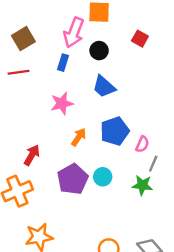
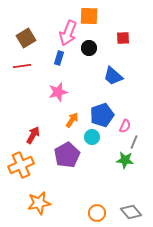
red square: (140, 39) -> (123, 38), turned -32
blue trapezoid: (104, 87) -> (113, 76), moved
cyan circle: (103, 177) -> (92, 137), moved

